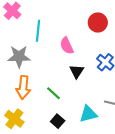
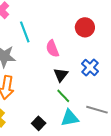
cyan line: (38, 31) -> (25, 32), turned -30
green line: (53, 93) -> (63, 96), moved

